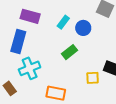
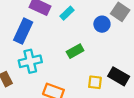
cyan rectangle: (63, 22) -> (67, 13), moved
blue circle: (83, 28) -> (102, 24), moved

